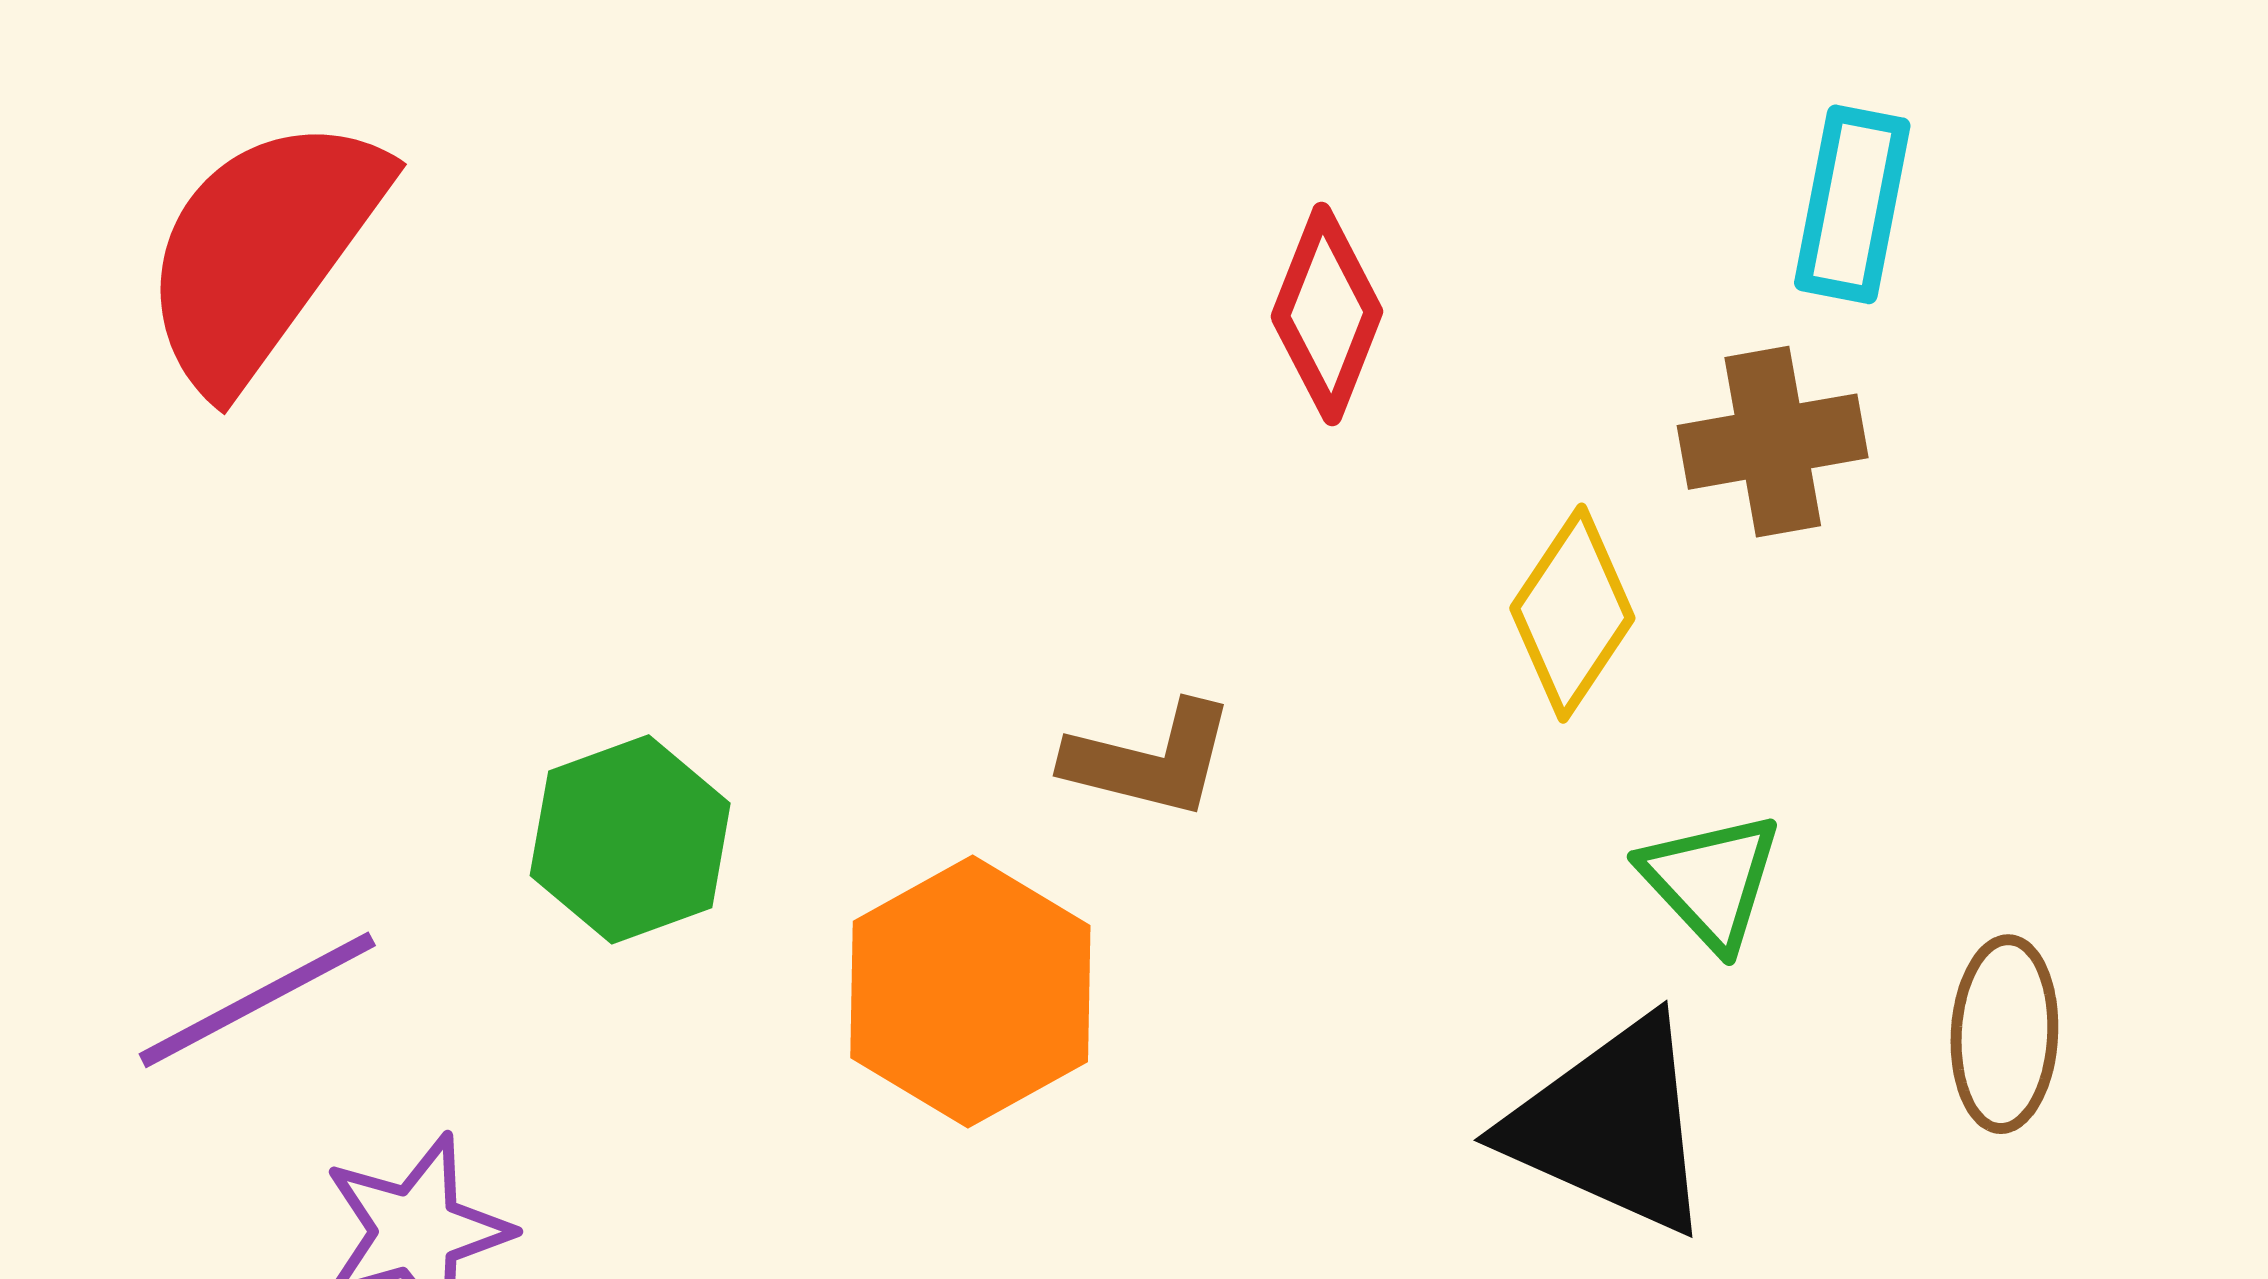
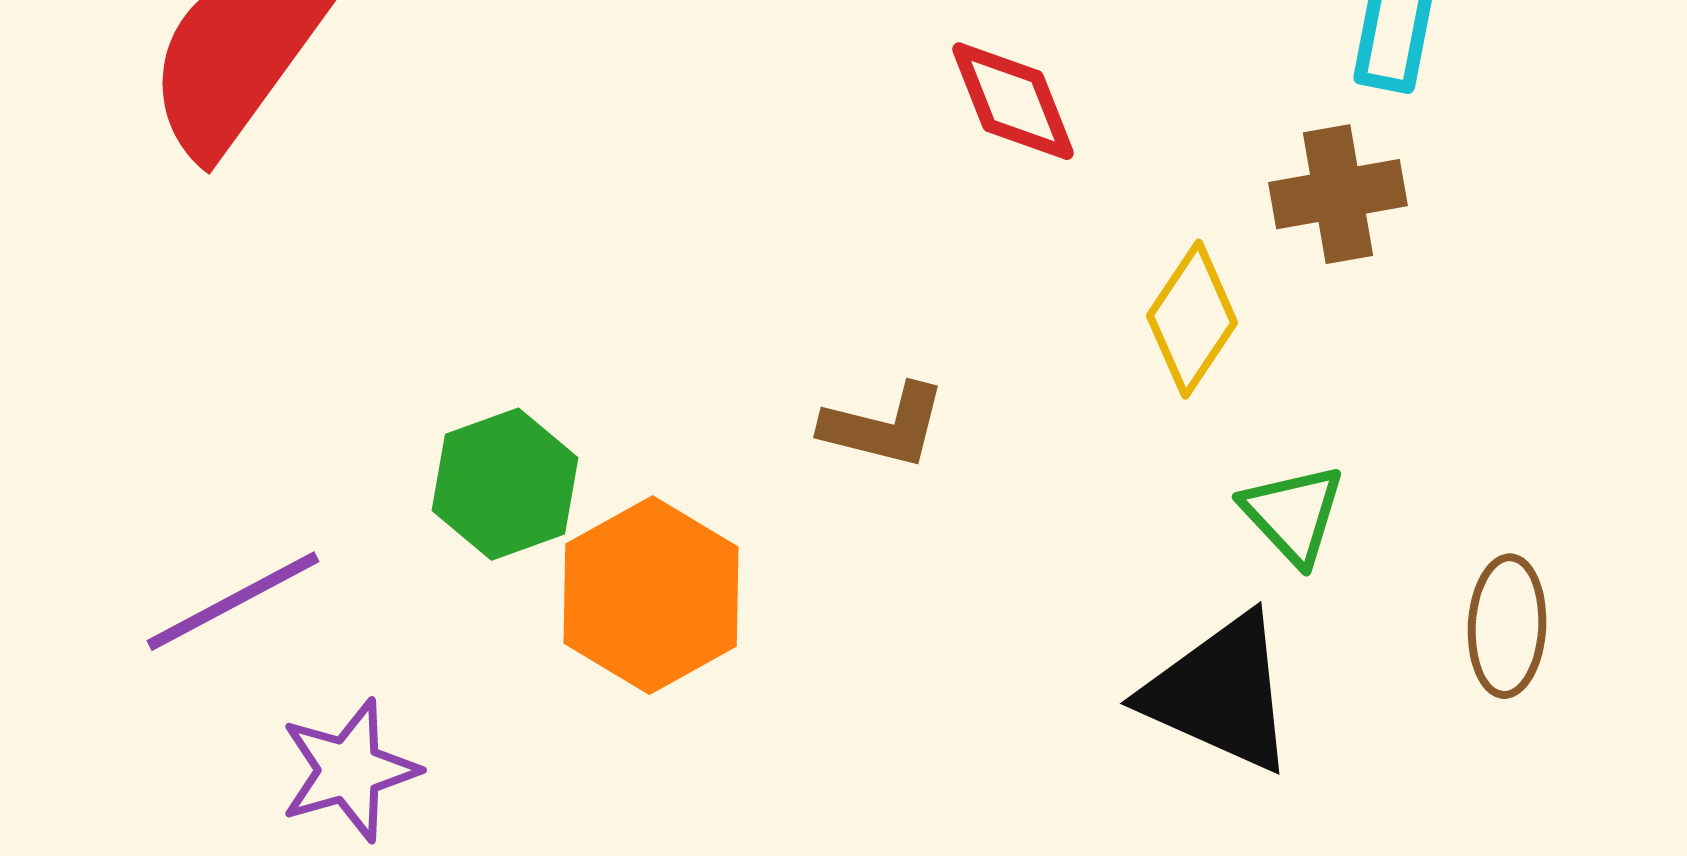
red diamond: (1327, 314) -> (1013, 101), turned -43
orange hexagon: (970, 992) -> (651, 595), moved

